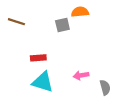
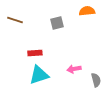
orange semicircle: (80, 12) -> (87, 11), moved
cyan triangle: (43, 82) -> (39, 75), turned -35

